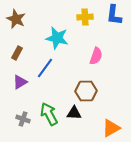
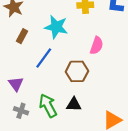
brown rectangle: (17, 53) -> (22, 36), moved
purple triangle: (20, 82) -> (16, 84), moved, turned -35
brown hexagon: (86, 91) -> (77, 71), moved

